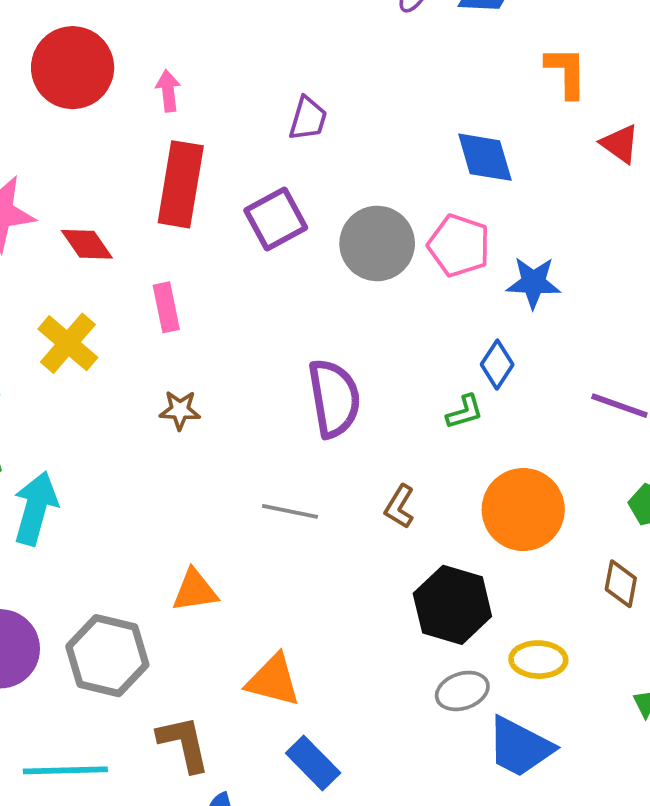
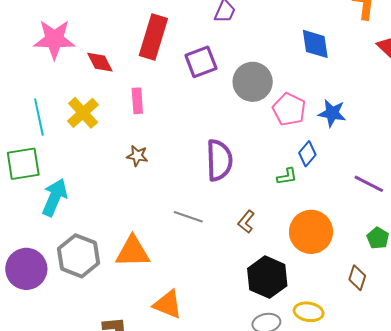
pink pentagon: (459, 246) -> (289, 109), moved
orange triangle: (195, 591) -> (133, 252), size x1.4
gray hexagon: (107, 656) -> (79, 256), moved

